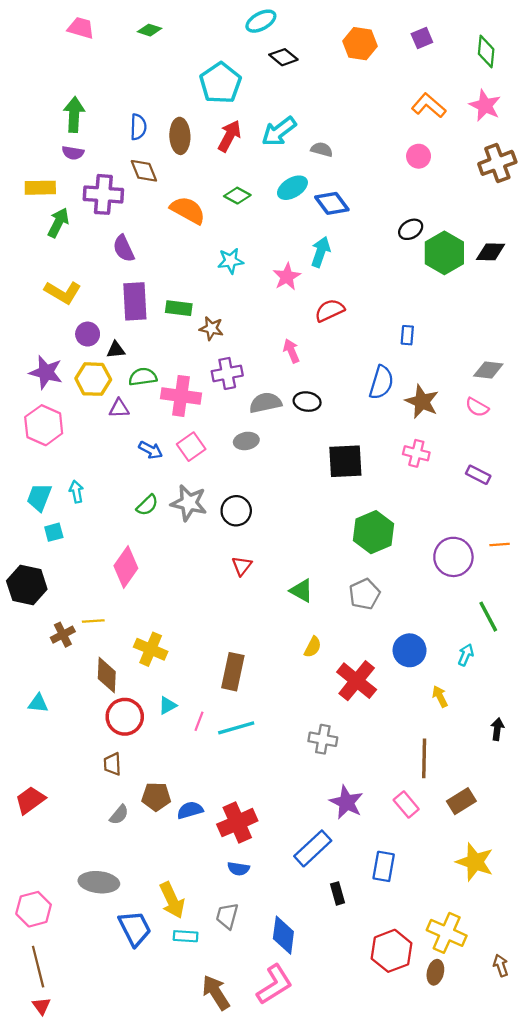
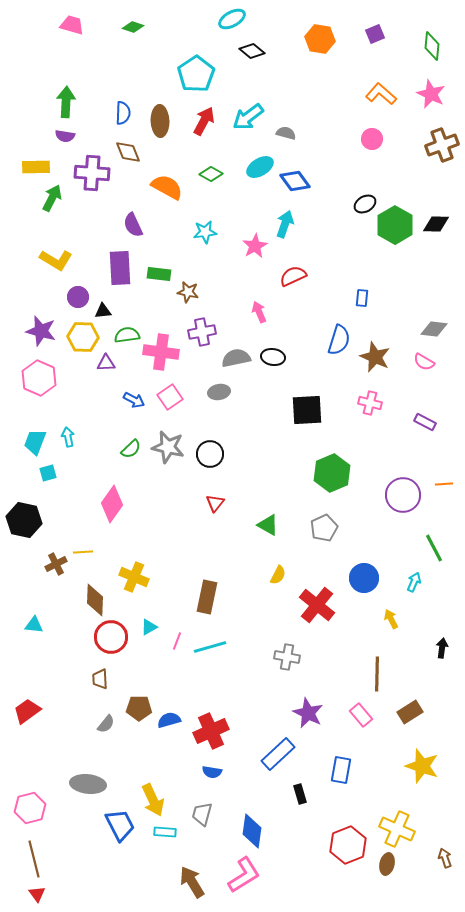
purple semicircle: (124, 248) -> (133, 225), moved

